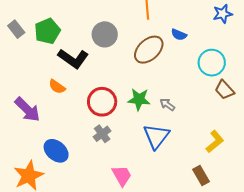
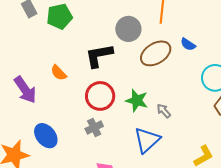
gray circle: (105, 34) -> (128, 29), moved
black L-shape: (73, 59) -> (99, 56), moved, turned 124

